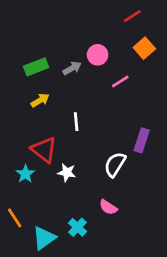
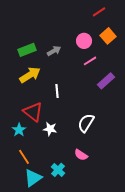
pink circle: (98, 55) -> (84, 41), moved
yellow arrow: (40, 100) -> (30, 75), size x1.5
purple rectangle: (142, 140) -> (106, 81), moved, turned 30
orange line: (15, 218) -> (24, 157), moved

